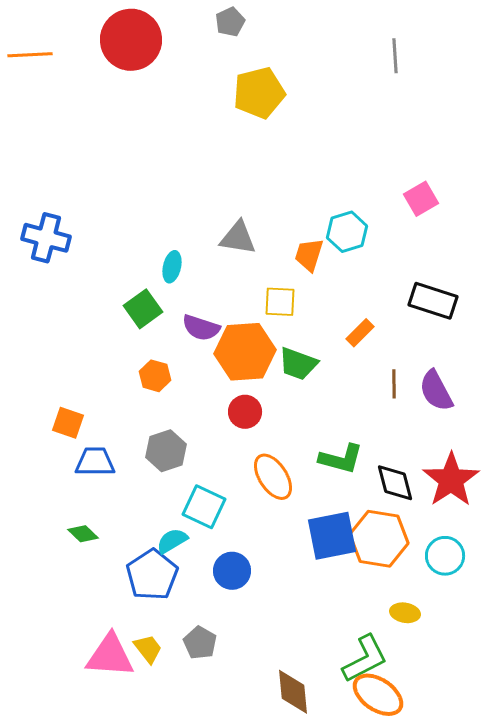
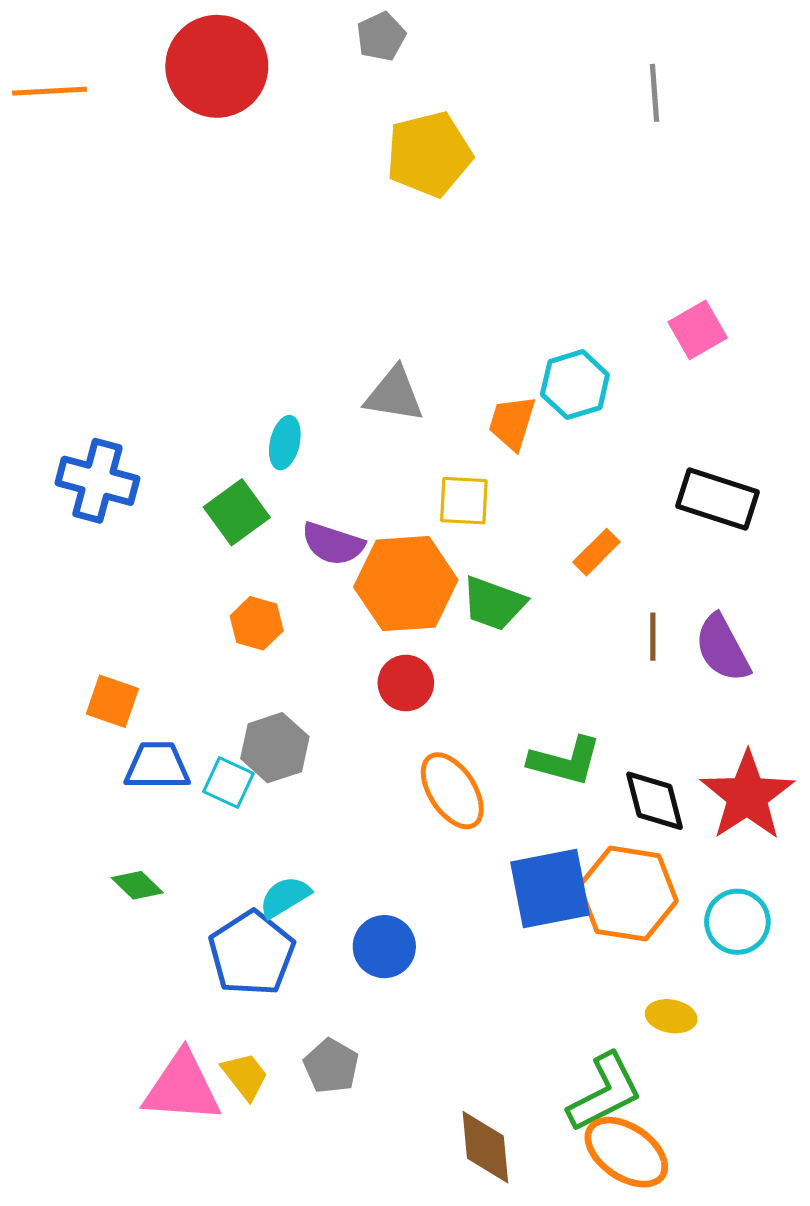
blue cross: (46, 238) -> (97, 481), moved
cyan square: (204, 507) -> (228, 782), moved, size x0.7

